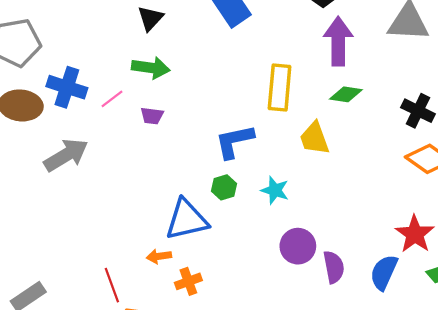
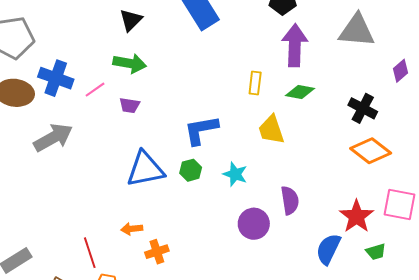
yellow rectangle: (280, 87) -> (255, 83), moved, size x0.6
blue triangle: (187, 220) -> (145, 169), moved
purple semicircle: (334, 267) -> (290, 200), moved

